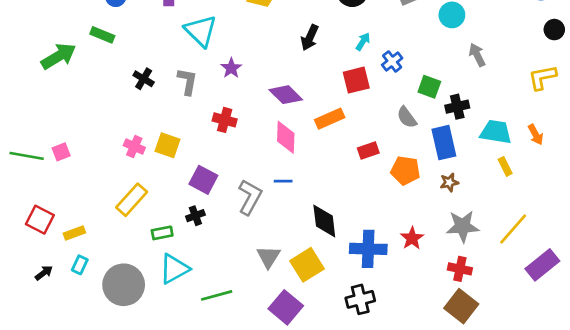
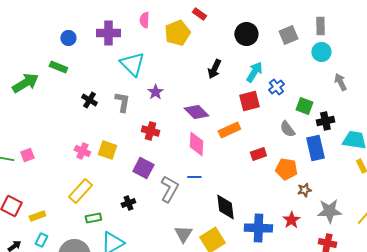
cyan arrow: (363, 42) -> (254, 72), size x1.5
purple square: (203, 180) -> (143, 168), moved
brown star: (449, 182) -> (304, 190), moved
green rectangle: (162, 233) -> (93, 218), moved

